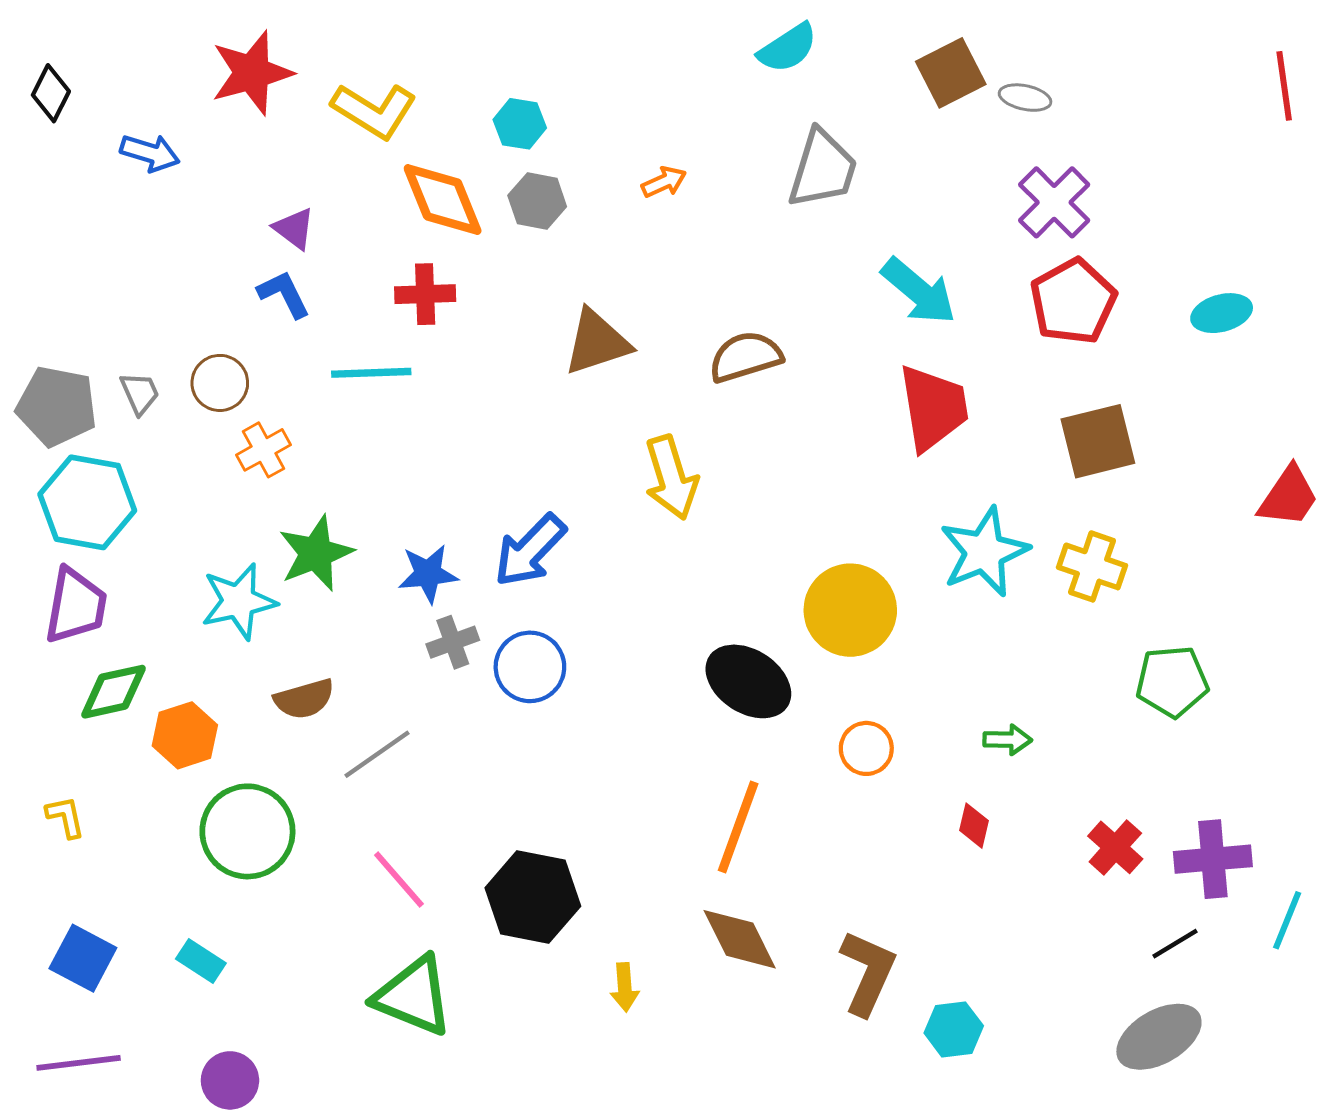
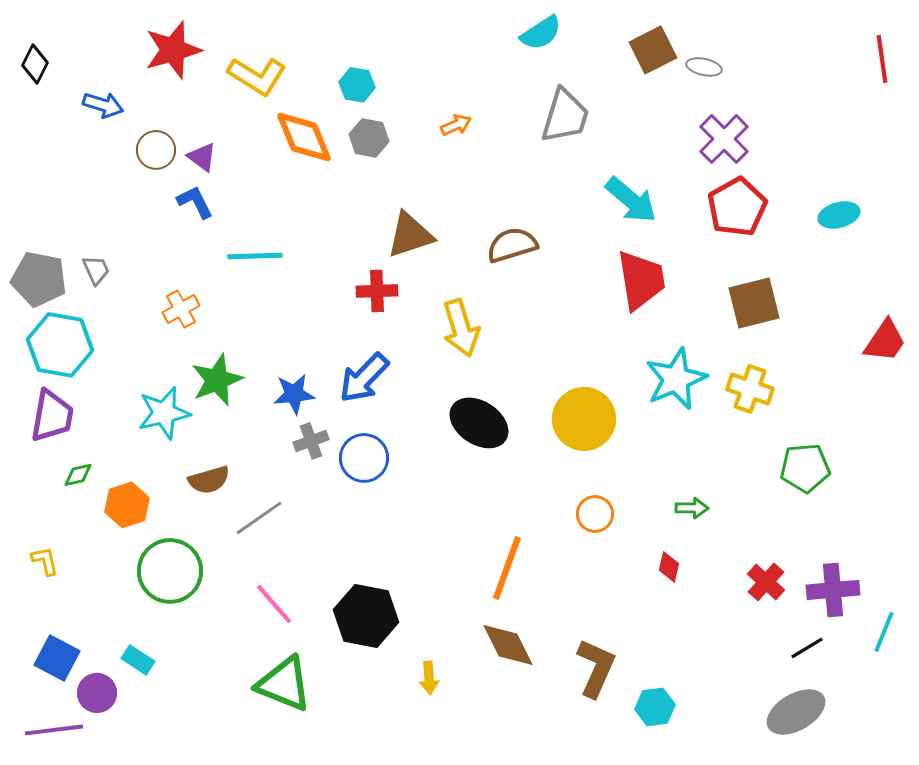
red cross: (425, 294) -> (377, 291), moved
brown circle: (220, 383) -> (156, 150), moved
black ellipse: (748, 681) -> (479, 423), moved
green diamond: (113, 692) -> (78, 475), size x0.6
purple circle: (230, 1080) -> (97, 693), moved

